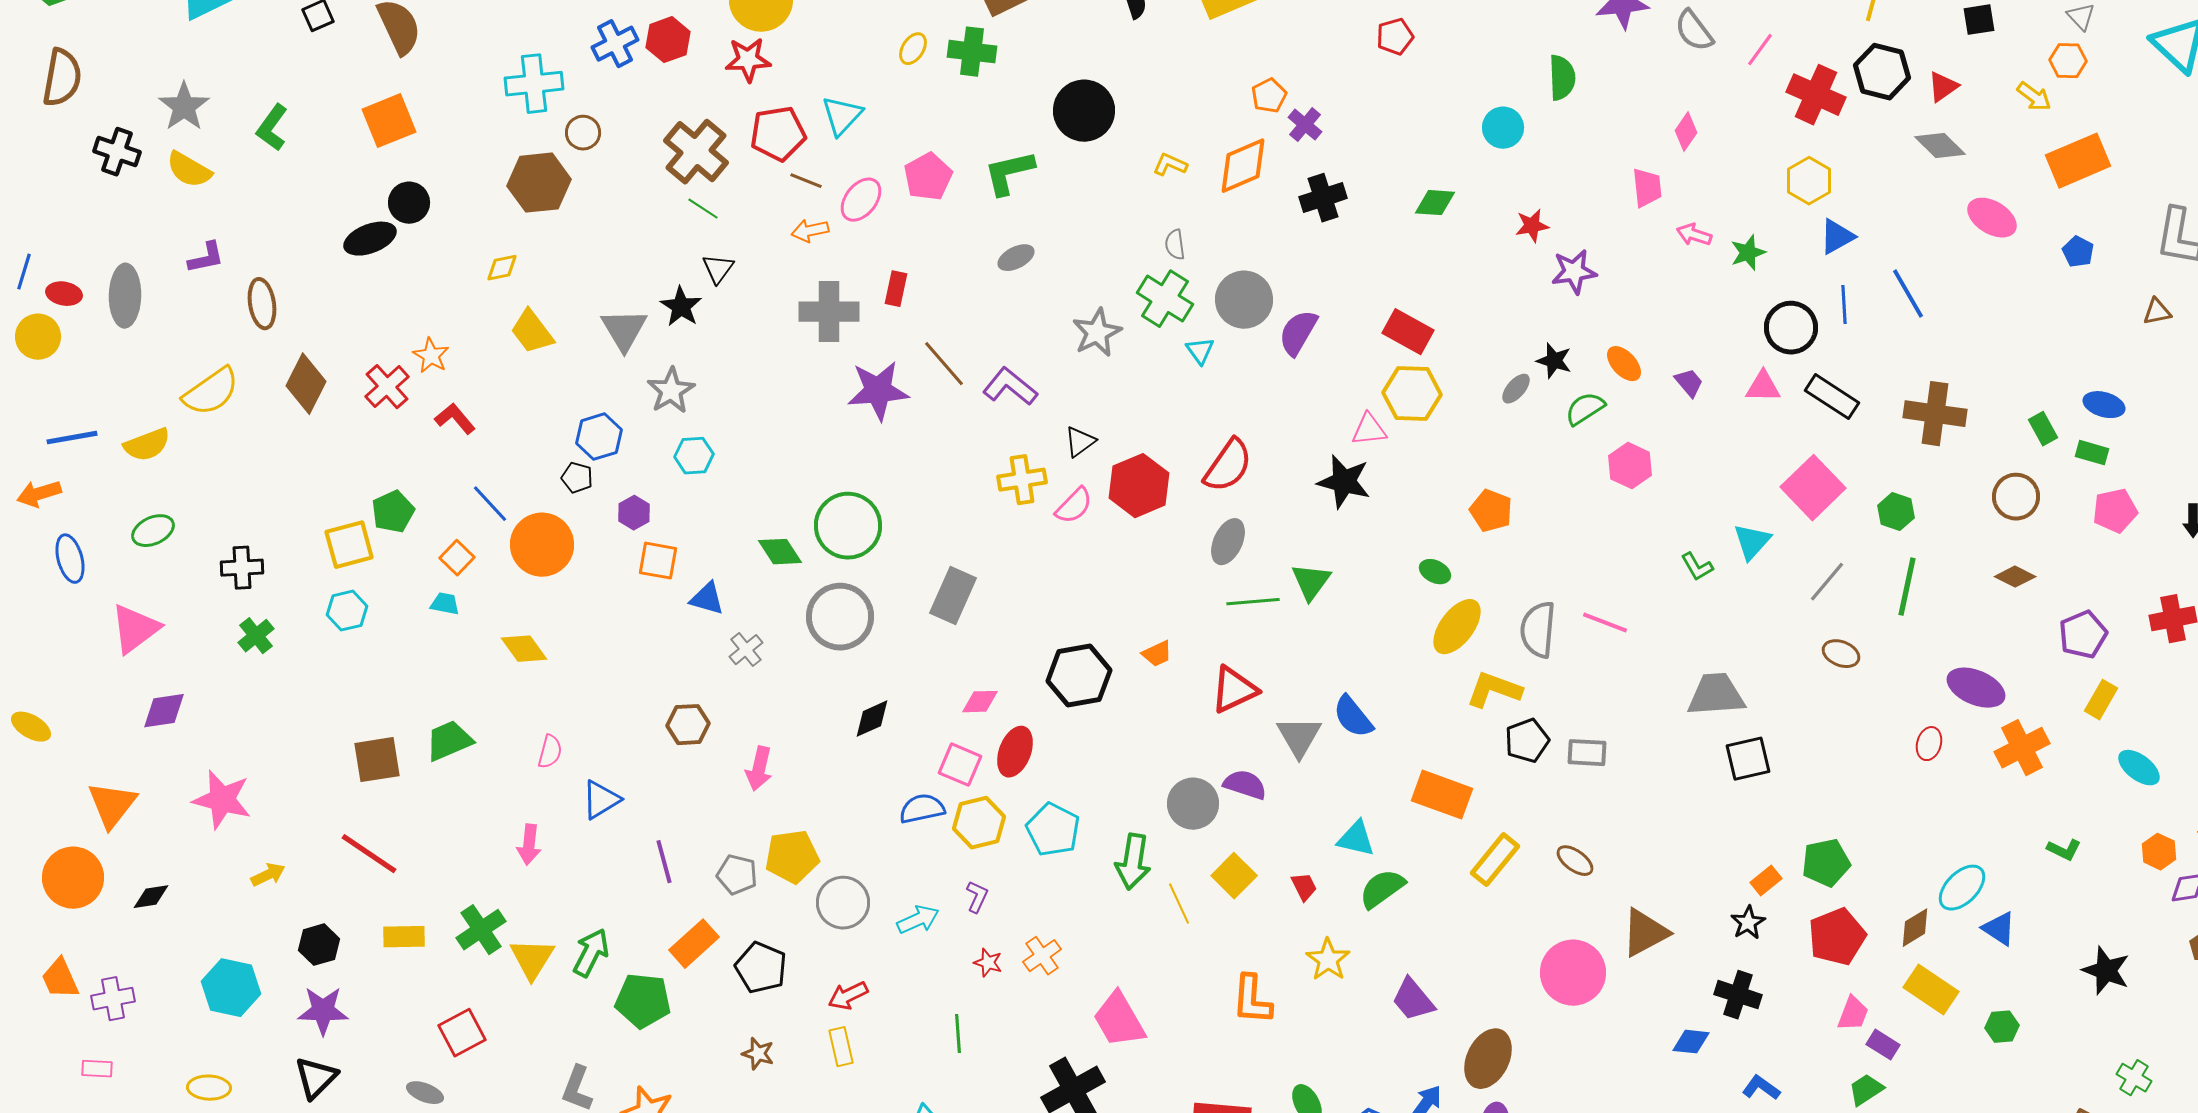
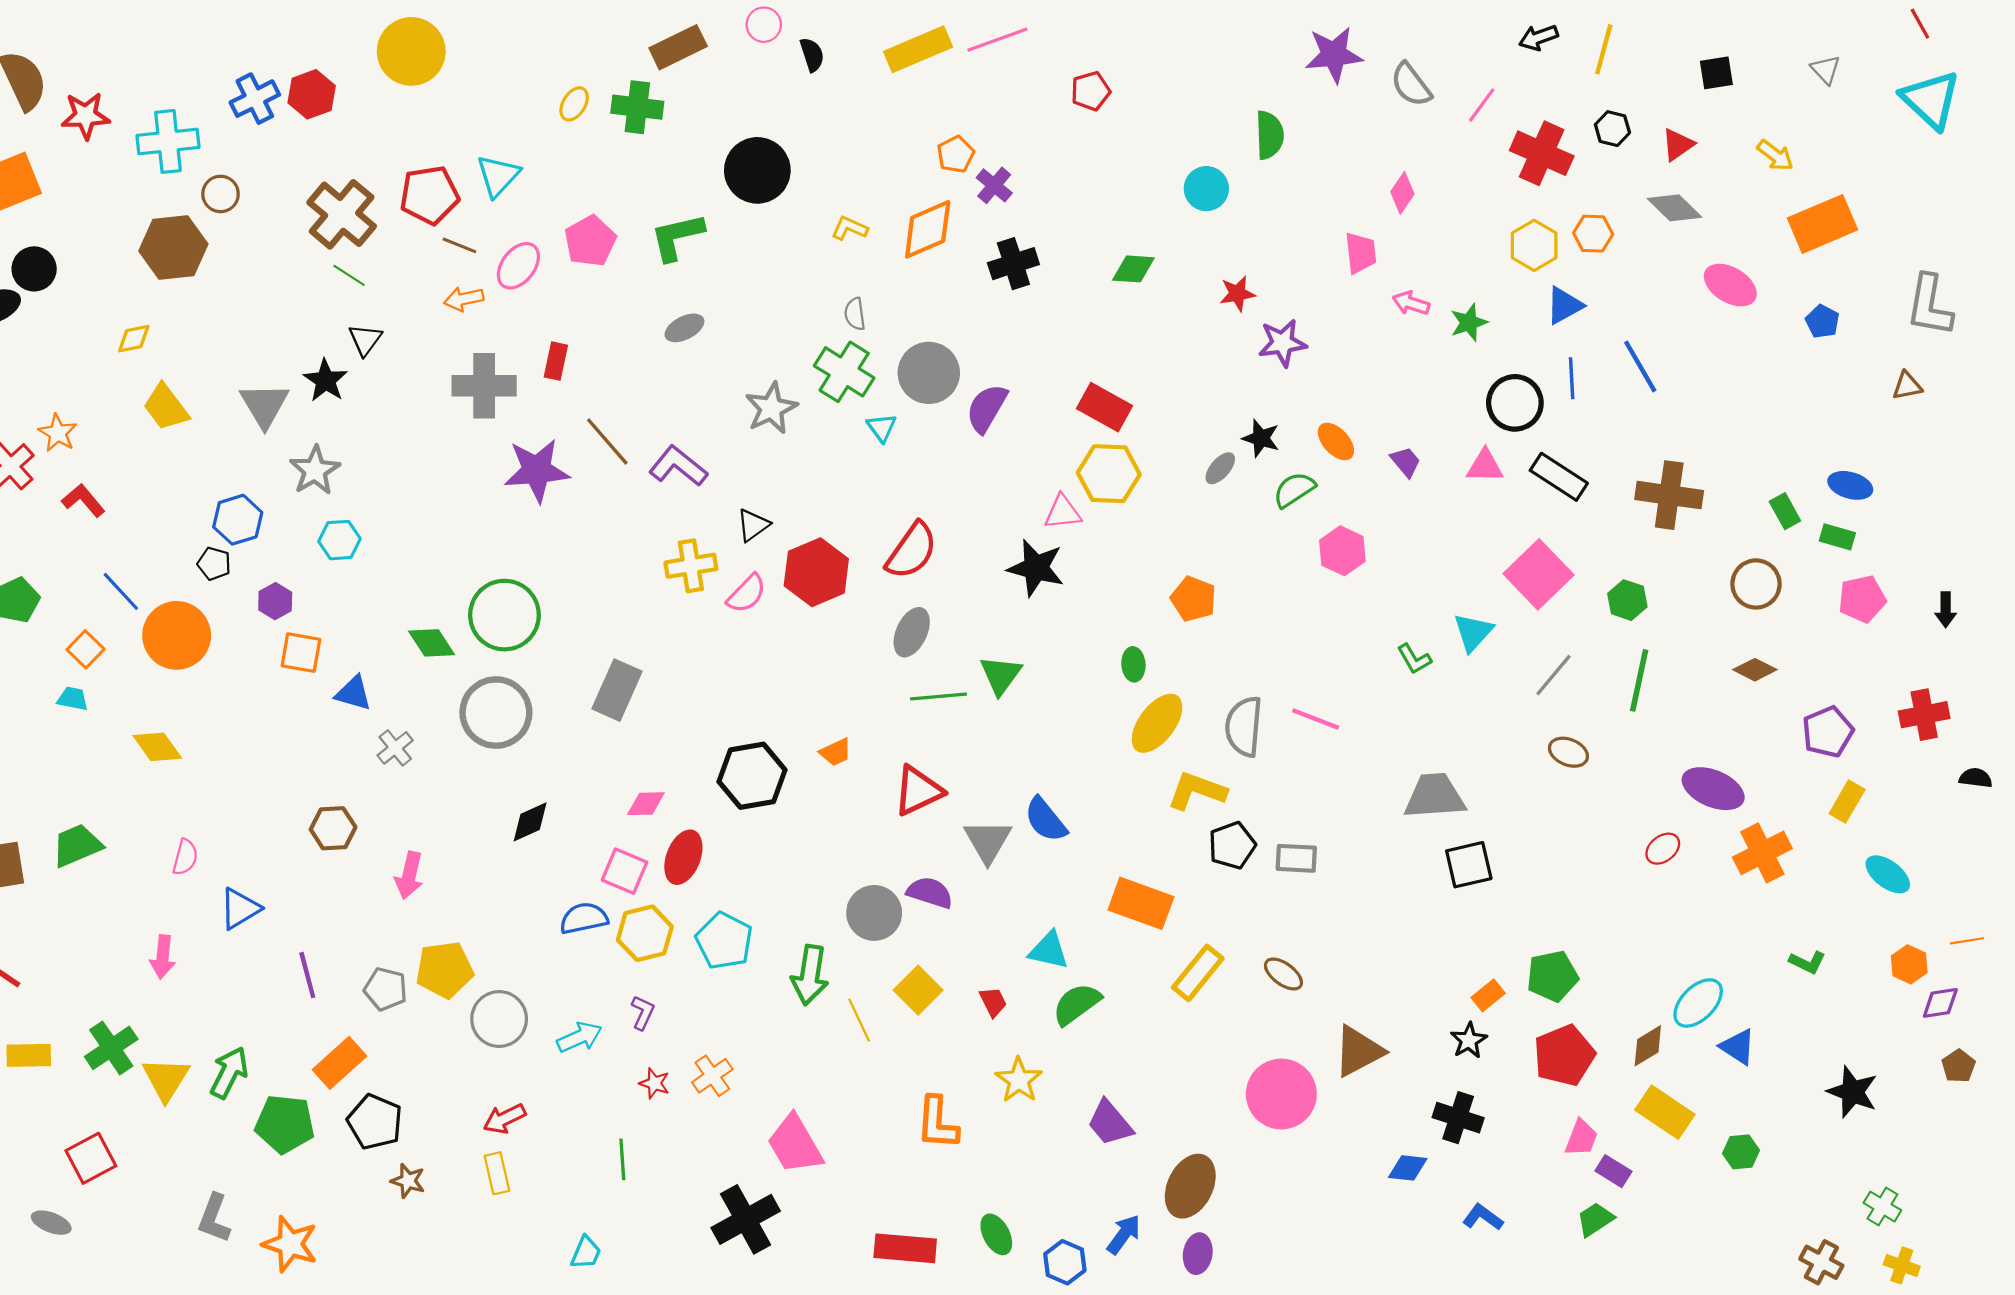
red star: (748, 60) -> (86, 116), moved
orange hexagon: (2068, 61) -> (1593, 234), moved
black hexagon: (1882, 72) -> (1612, 129), size x0.6
green ellipse: (1435, 572) -> (1133, 664), turned 60
red ellipse: (1929, 744) -> (1663, 849), turned 36
black pentagon: (761, 968) -> (375, 1122), moved

